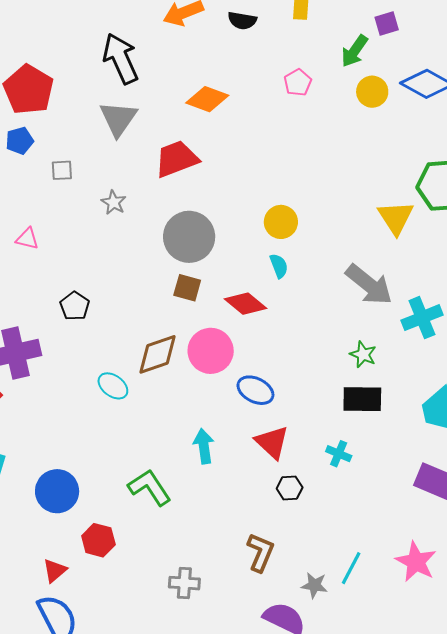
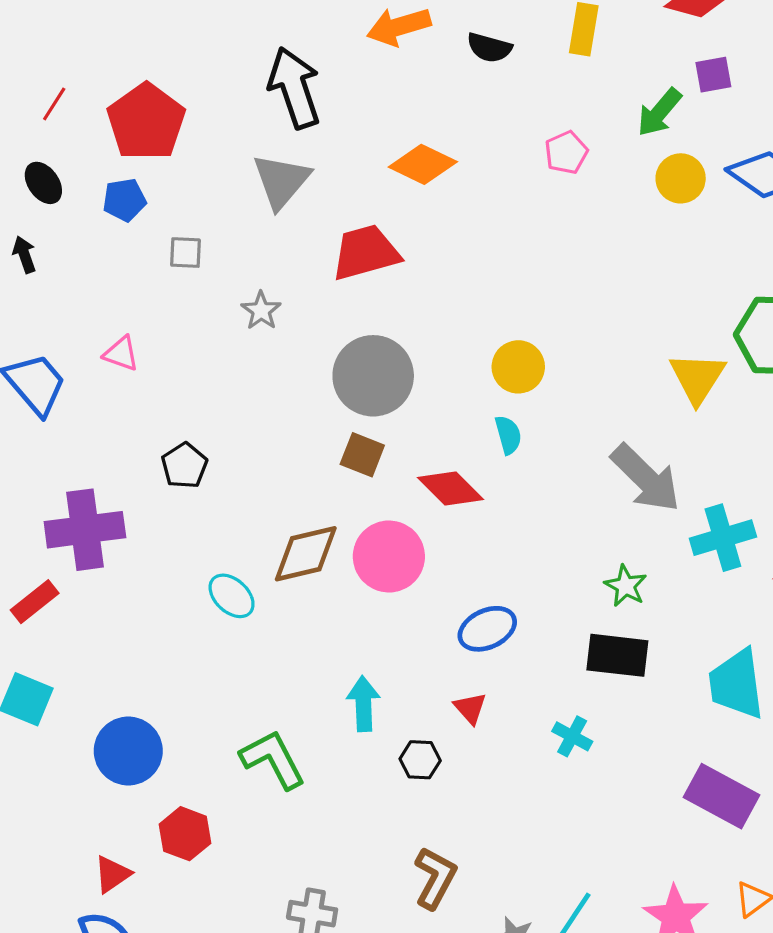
blue ellipse: (255, 390) -> (487, 629), moved, turned -57
red triangle: (272, 442) -> (470, 708), size x0.6
black hexagon: (290, 488) -> (420, 760), moved

